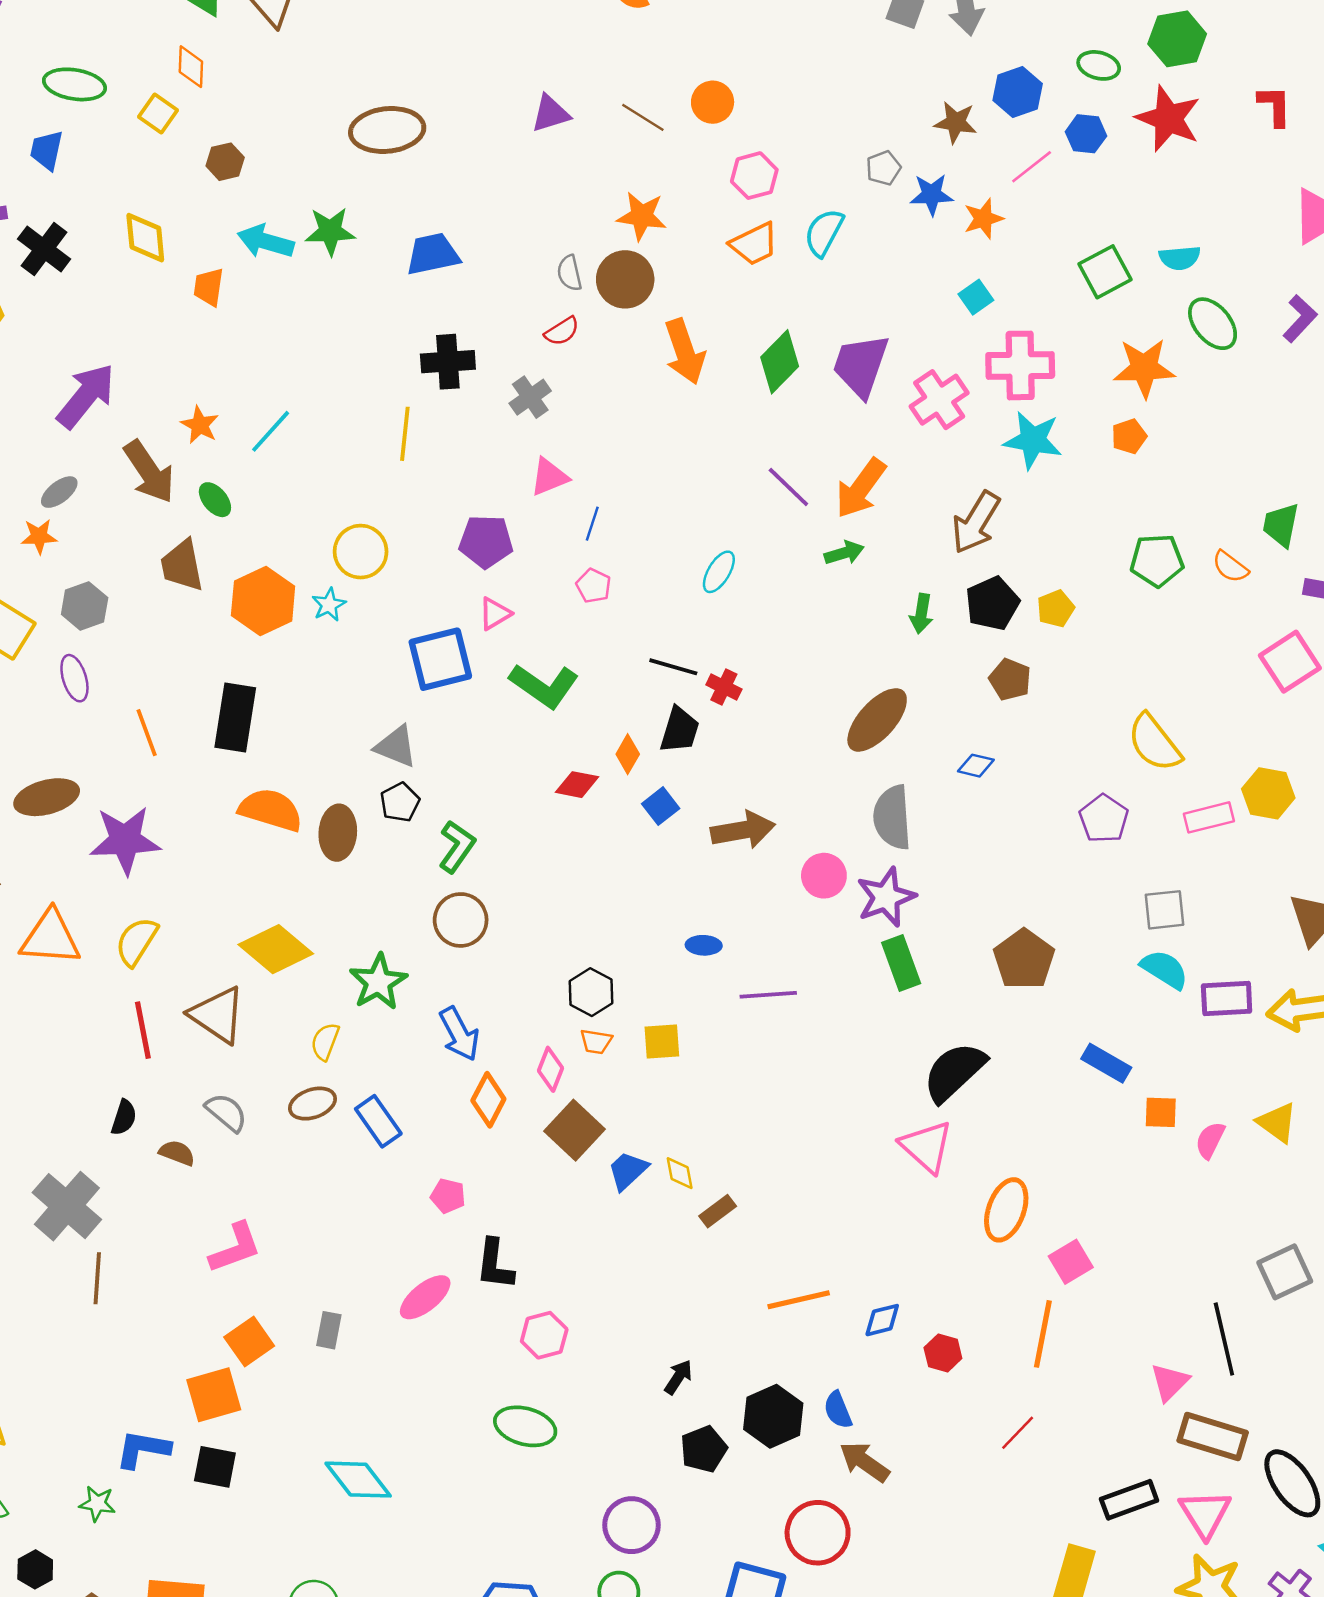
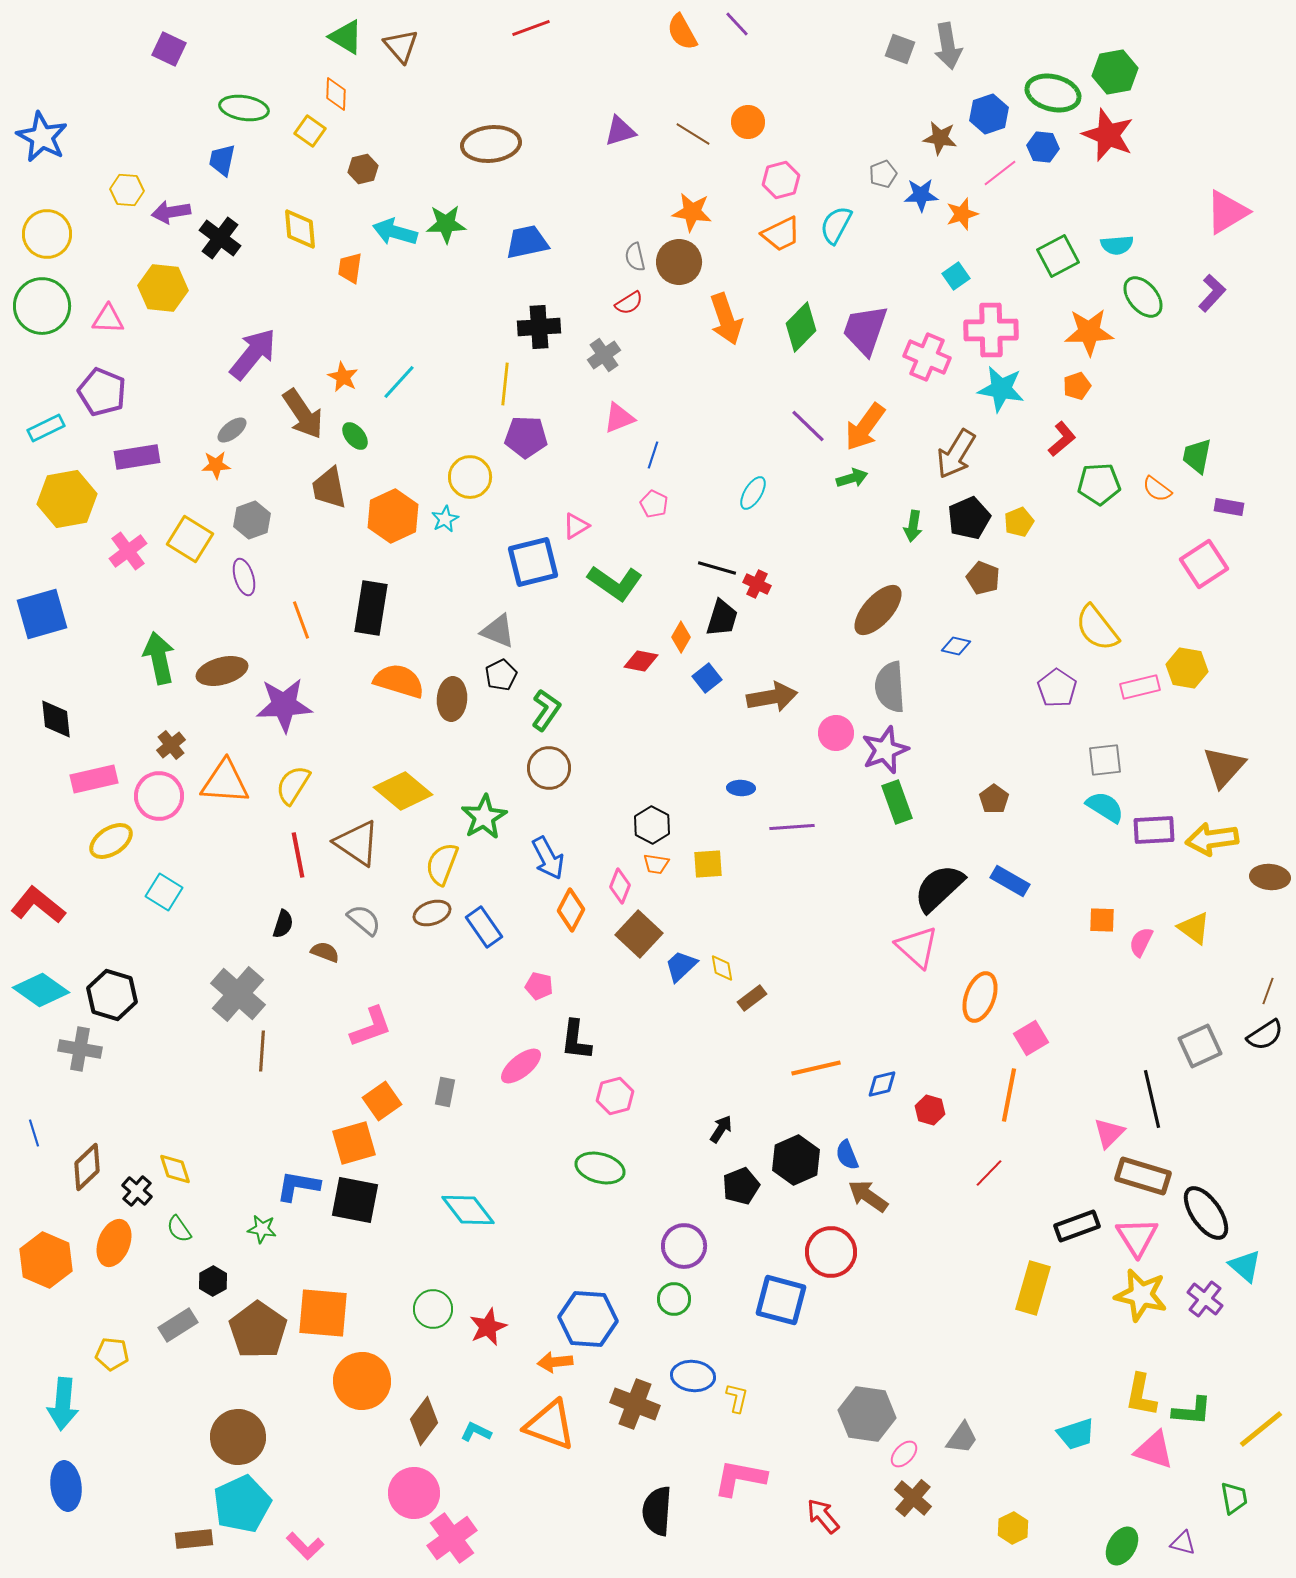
green ellipse: (1099, 65) -> (1053, 93), size x1.6
red L-shape: (1275, 106) -> (1062, 439), moved, turned 51
pink cross: (939, 400) -> (927, 357), turned -33
purple pentagon: (486, 541) -> (526, 437), moved
brown pentagon: (1024, 959) -> (994, 799), size x0.6
yellow semicircle: (325, 1042) -> (442, 864), size x1.4
blue rectangle: (1106, 1063) -> (1010, 881), moved
black square: (215, 1467) -> (355, 1200), size x1.4

